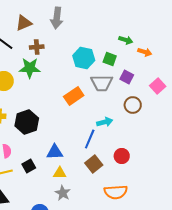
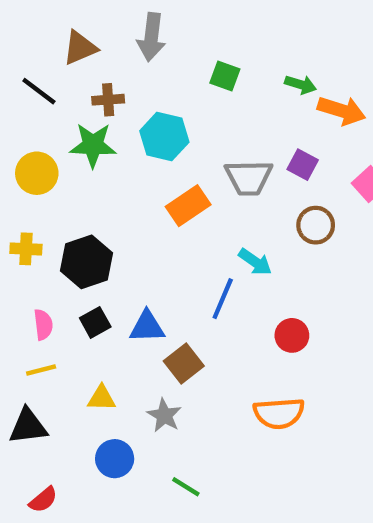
orange arrow: (145, 52) -> (342, 111), size x1.5
cyan hexagon: (84, 58) -> (164, 136), moved
green square: (110, 59) -> (225, 76), moved
cyan arrow: (105, 122) -> (255, 262), turned 49
brown square: (94, 164) -> (184, 364), moved
black square: (29, 166) -> (95, 322), moved
yellow triangle: (60, 173) -> (102, 398), moved

